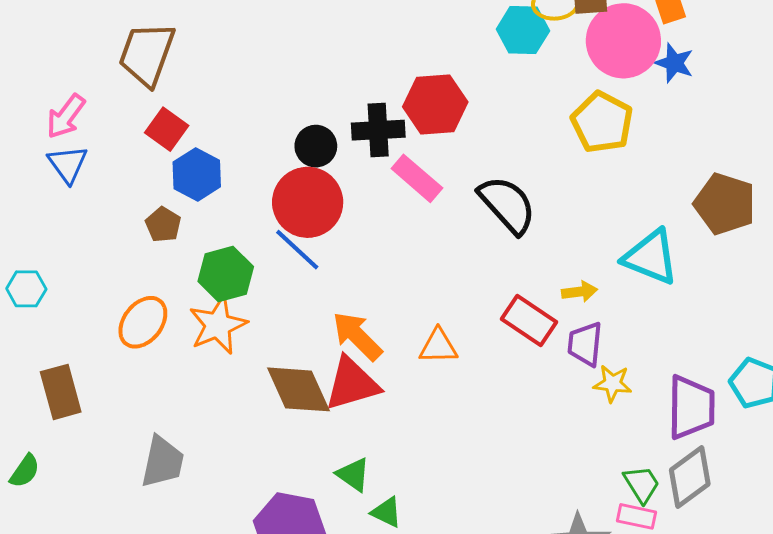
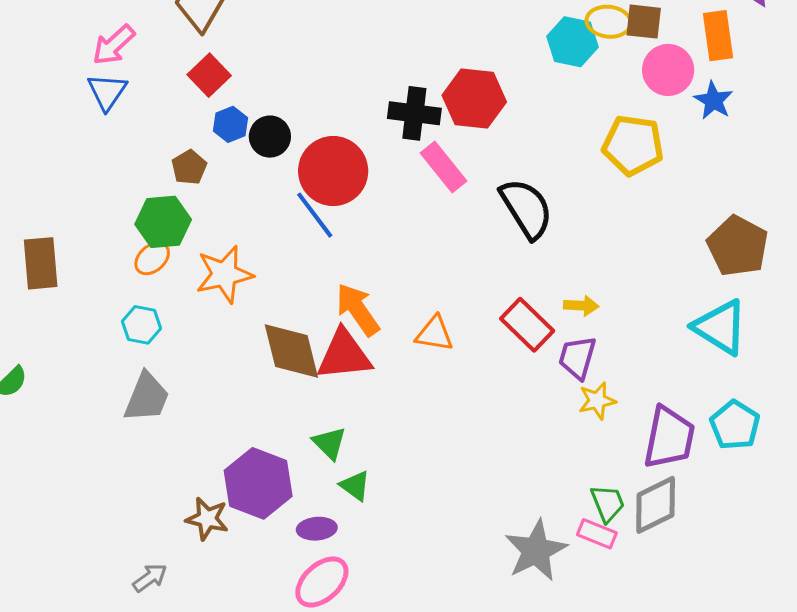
pink circle: (623, 41) -> (668, 70), size x0.7
yellow pentagon: (602, 122) -> (633, 145), turned -30
black circle: (316, 146) -> (270, 137), moved
blue hexagon: (197, 174) -> (230, 124), size x0.7
cyan triangle: (651, 257) -> (720, 327), moved
green hexagon: (226, 274) -> (163, 222), moved
cyan hexagon: (26, 289) -> (142, 325), moved
orange ellipse: (143, 322) -> (152, 258), size x0.7
yellow star: (613, 384) -> (597, 401), turned -30
brown rectangle: (61, 392) -> (41, 263), moved

